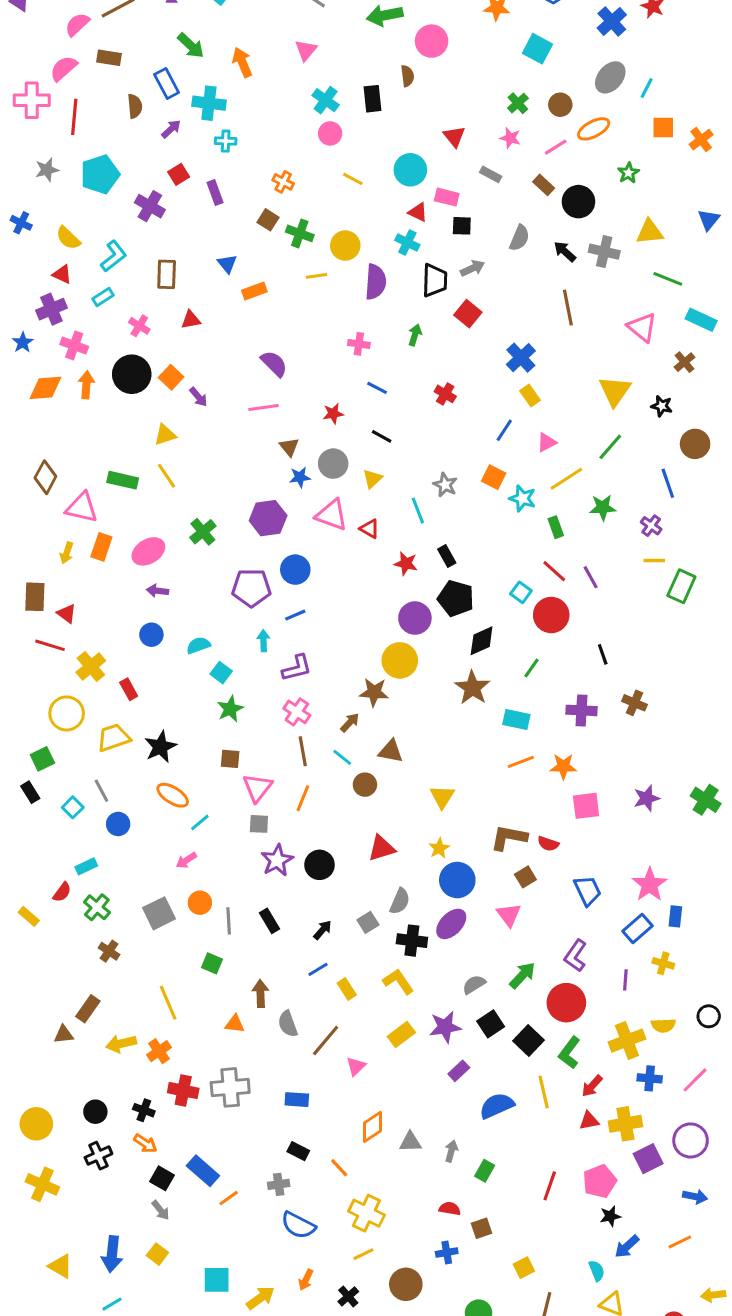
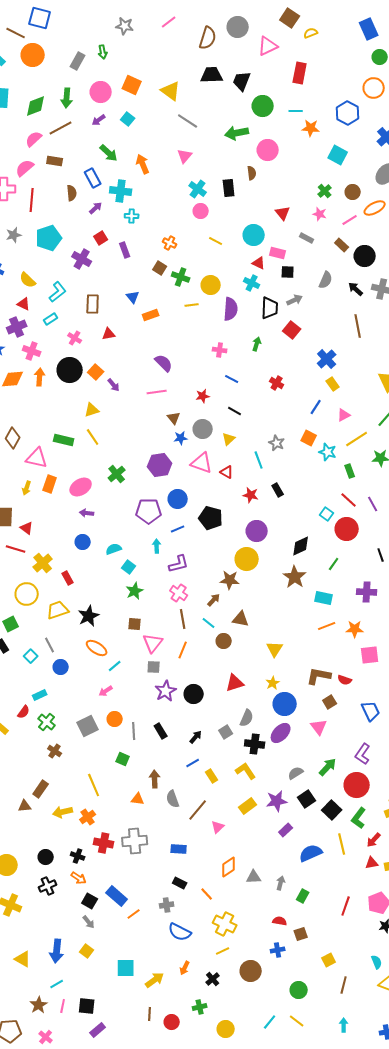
black pentagon: (456, 598) -> (211, 518), moved

